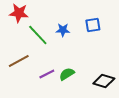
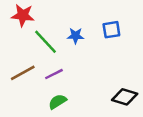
purple line: (47, 74) -> (54, 74), moved
green semicircle: (67, 74) -> (58, 102), moved

